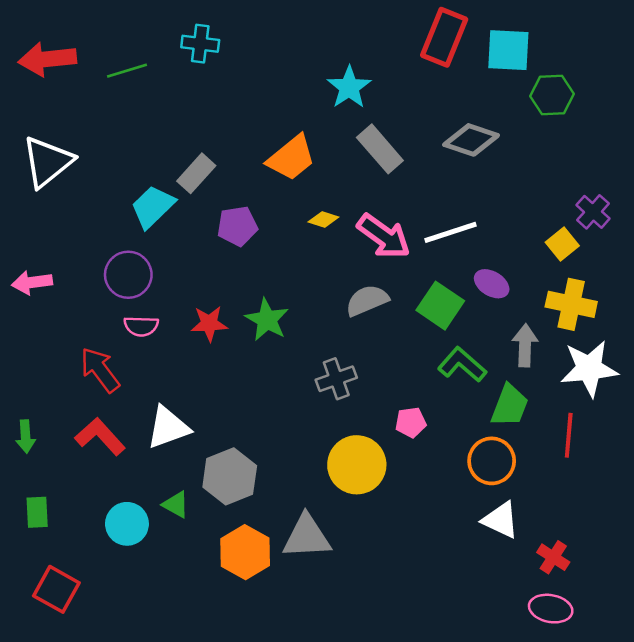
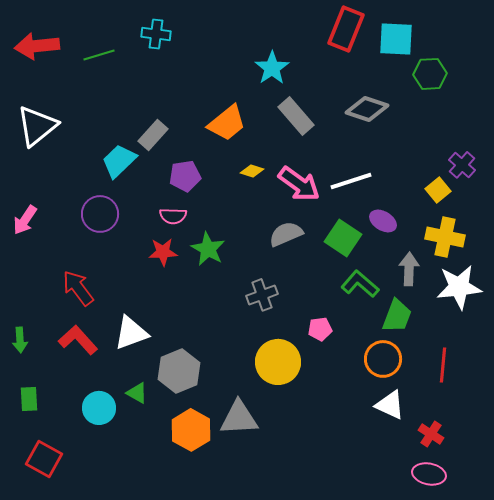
pink arrow: (32, 282) -> (25, 220), turned -48
pink semicircle: (141, 326) -> (173, 216), moved
red line: (569, 435) -> (443, 365), moved

